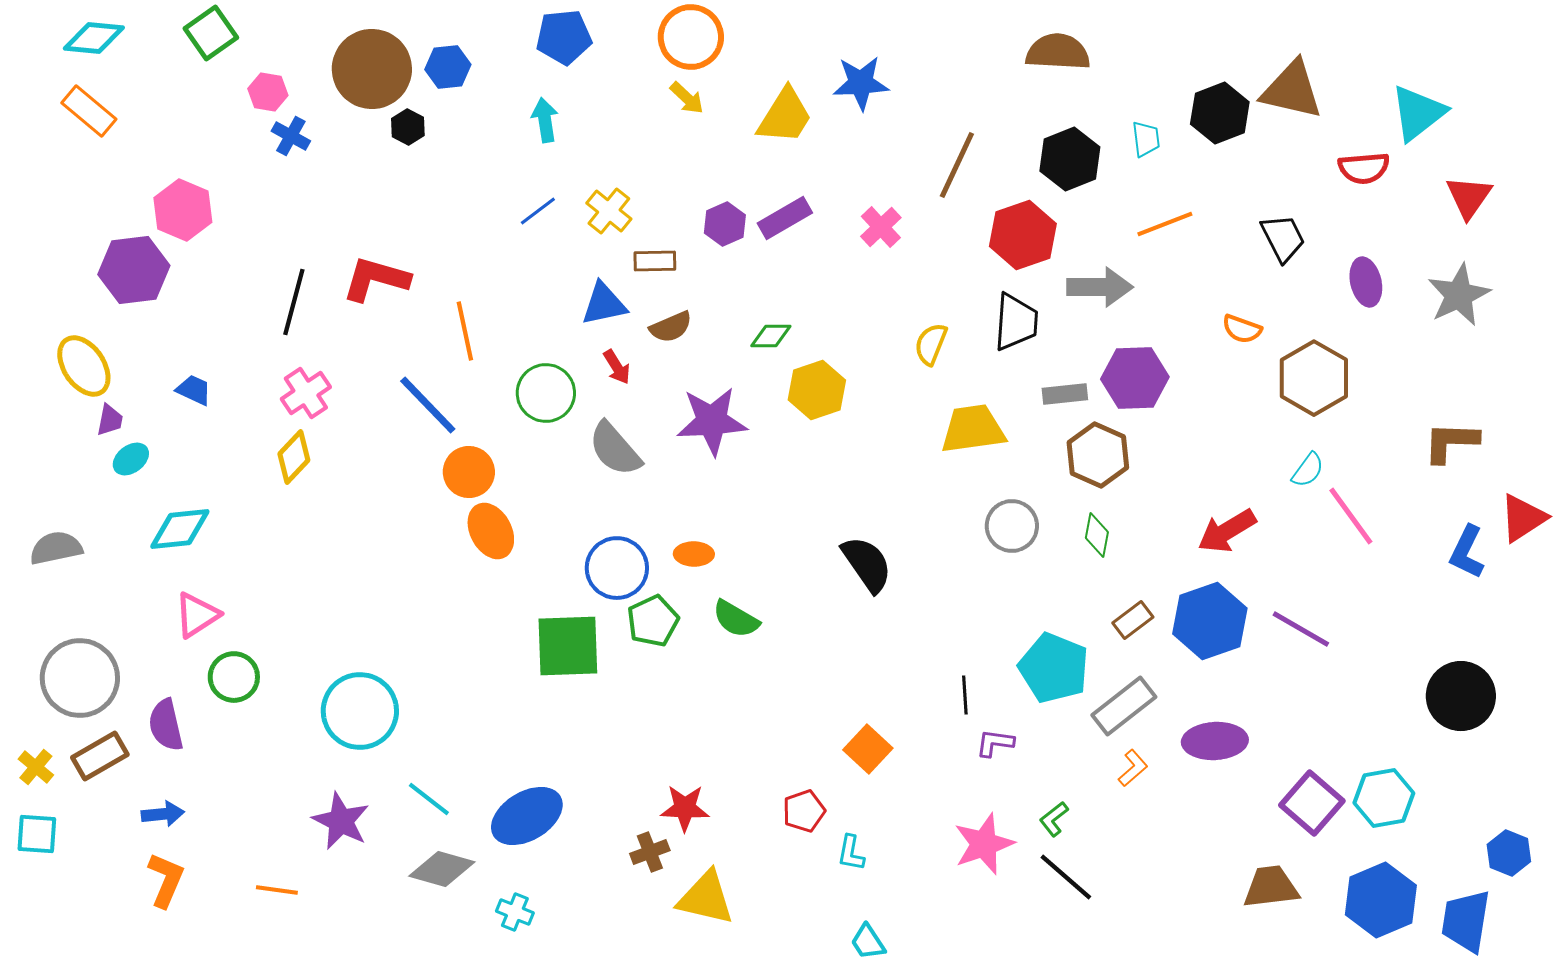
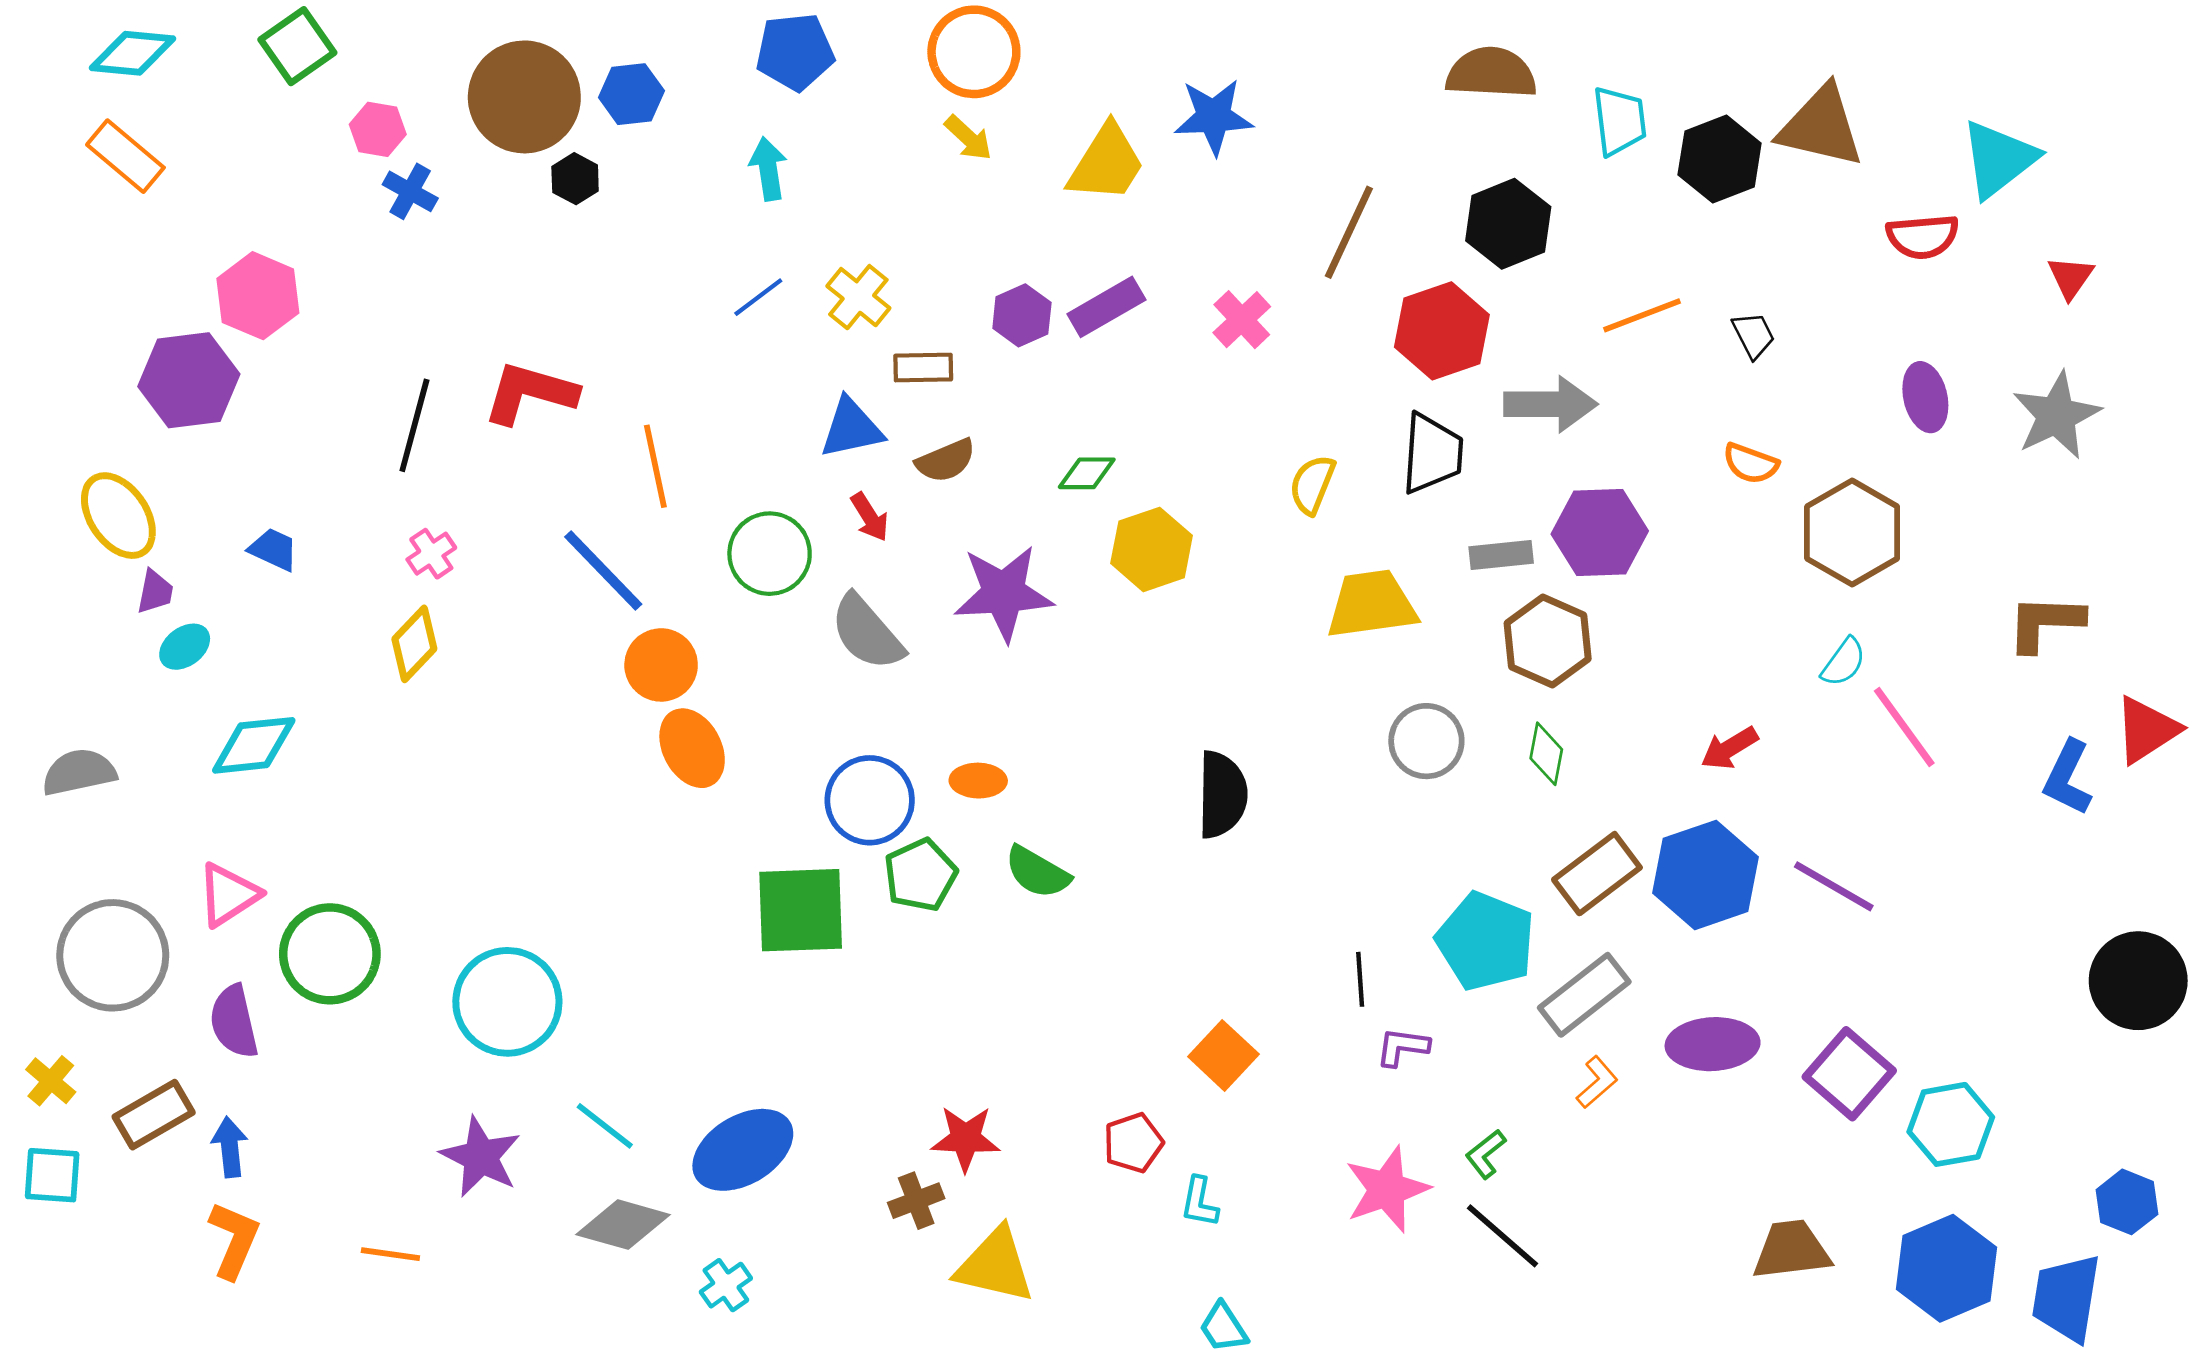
cyan trapezoid: (1146, 139) -> (1620, 121), moved, size x1.4
red triangle: (1469, 197) -> (2071, 277), size x0.7
black trapezoid: (1283, 238) -> (1753, 335), moved, size x0.7
pink cross: (306, 393) -> (431, 554), size x0.7
red arrow: (1227, 531) -> (1729, 748), size x0.7
black semicircle: (867, 564) -> (1222, 795), turned 36
pink triangle: (197, 615) -> (228, 895), moved
brown rectangle: (1133, 620) -> (1597, 874), size x1.5
green circle: (234, 677) -> (330, 954), size x1.4
black circle: (1461, 696) -> (2138, 981), moved
brown rectangle: (100, 756) -> (154, 1115), moved
purple square: (1312, 803) -> (1849, 1074), moved
blue arrow: (163, 814) -> (230, 1147), turned -90
cyan cross: (515, 912) -> (726, 1285), turned 33

